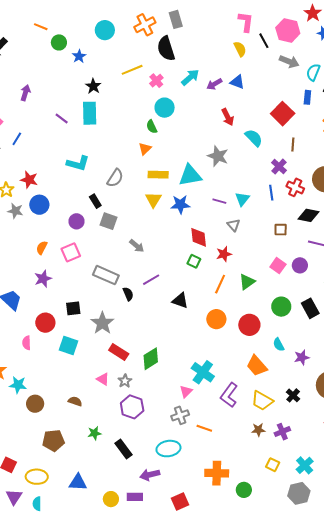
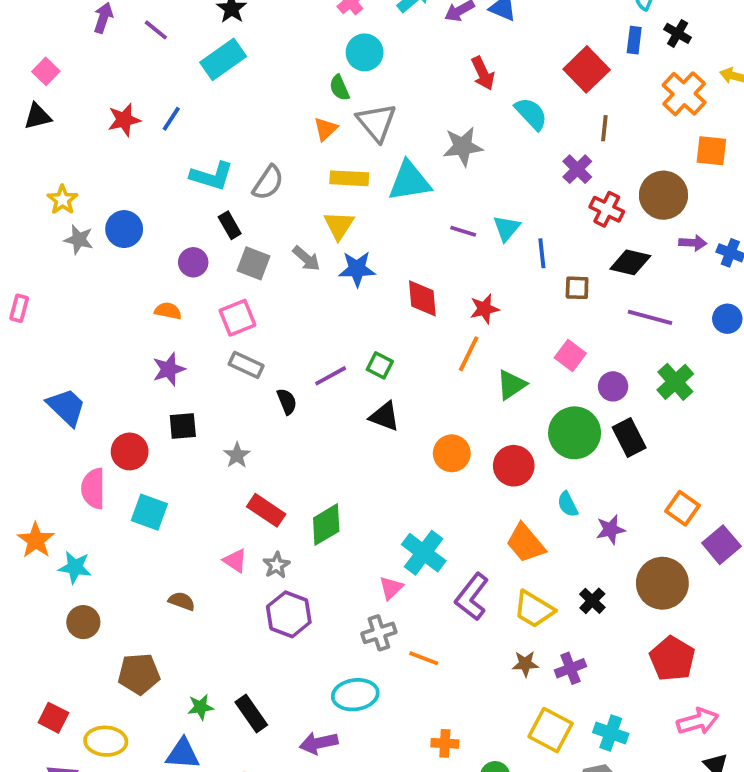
cyan rectangle: (90, 113) -> (223, 59), turned 55
purple line: (62, 118) -> (156, 30), moved
blue line: (17, 139) -> (171, 119), moved
gray star: (218, 156) -> (463, 146), turned -30
cyan L-shape: (78, 163) -> (212, 176), moved
red star: (29, 180) -> (124, 120), moved, turned -30
blue line: (271, 193) -> (542, 253), moved
blue star: (180, 204) -> (357, 269), moved
gray triangle: (234, 225) -> (377, 122), moved, size x1.6
gray arrow: (137, 246) -> (306, 259), moved
orange semicircle: (42, 248) -> (168, 311), moved, turned 72
pink square: (71, 252) -> (237, 318), moved
red star: (224, 254) -> (484, 309), moved
green square: (194, 261) -> (380, 365), moved
purple circle: (300, 265) -> (613, 386), moved
gray rectangle: (106, 275) -> (246, 365), size x0.7
purple star: (43, 279) -> (169, 369), moved
orange line: (220, 284) -> (469, 354), moved
green circle: (281, 307) -> (575, 433), size x1.4
gray star: (102, 323) -> (237, 455), size x0.6
pink semicircle: (27, 343) -> (93, 488), size x1.5
cyan square: (69, 345) -> (149, 512), moved
brown circle: (35, 404) -> (83, 622), moved
green star: (94, 433) -> (201, 707), moved
black rectangle: (123, 449) -> (251, 714), moved
yellow square: (273, 465) -> (551, 730), size x1.6
cyan cross: (305, 465) -> (611, 733), turned -30
orange cross: (217, 473) -> (445, 743), size x0.6

